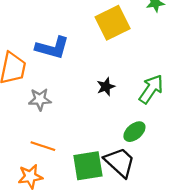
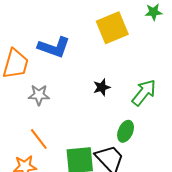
green ellipse: (134, 132) -> (126, 131), turned -30
orange line: (43, 146) -> (39, 139), turned 30

